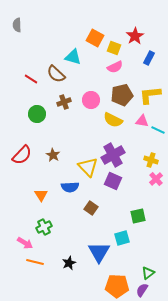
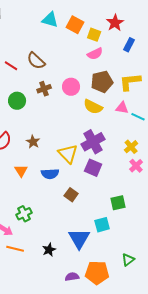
cyan triangle: (73, 57) -> (50, 20), moved
yellow cross: (151, 160) -> (131, 147), turned 32
orange triangle: (41, 195) -> (21, 171), moved
purple semicircle: (142, 290) -> (72, 277), moved, turned 48

